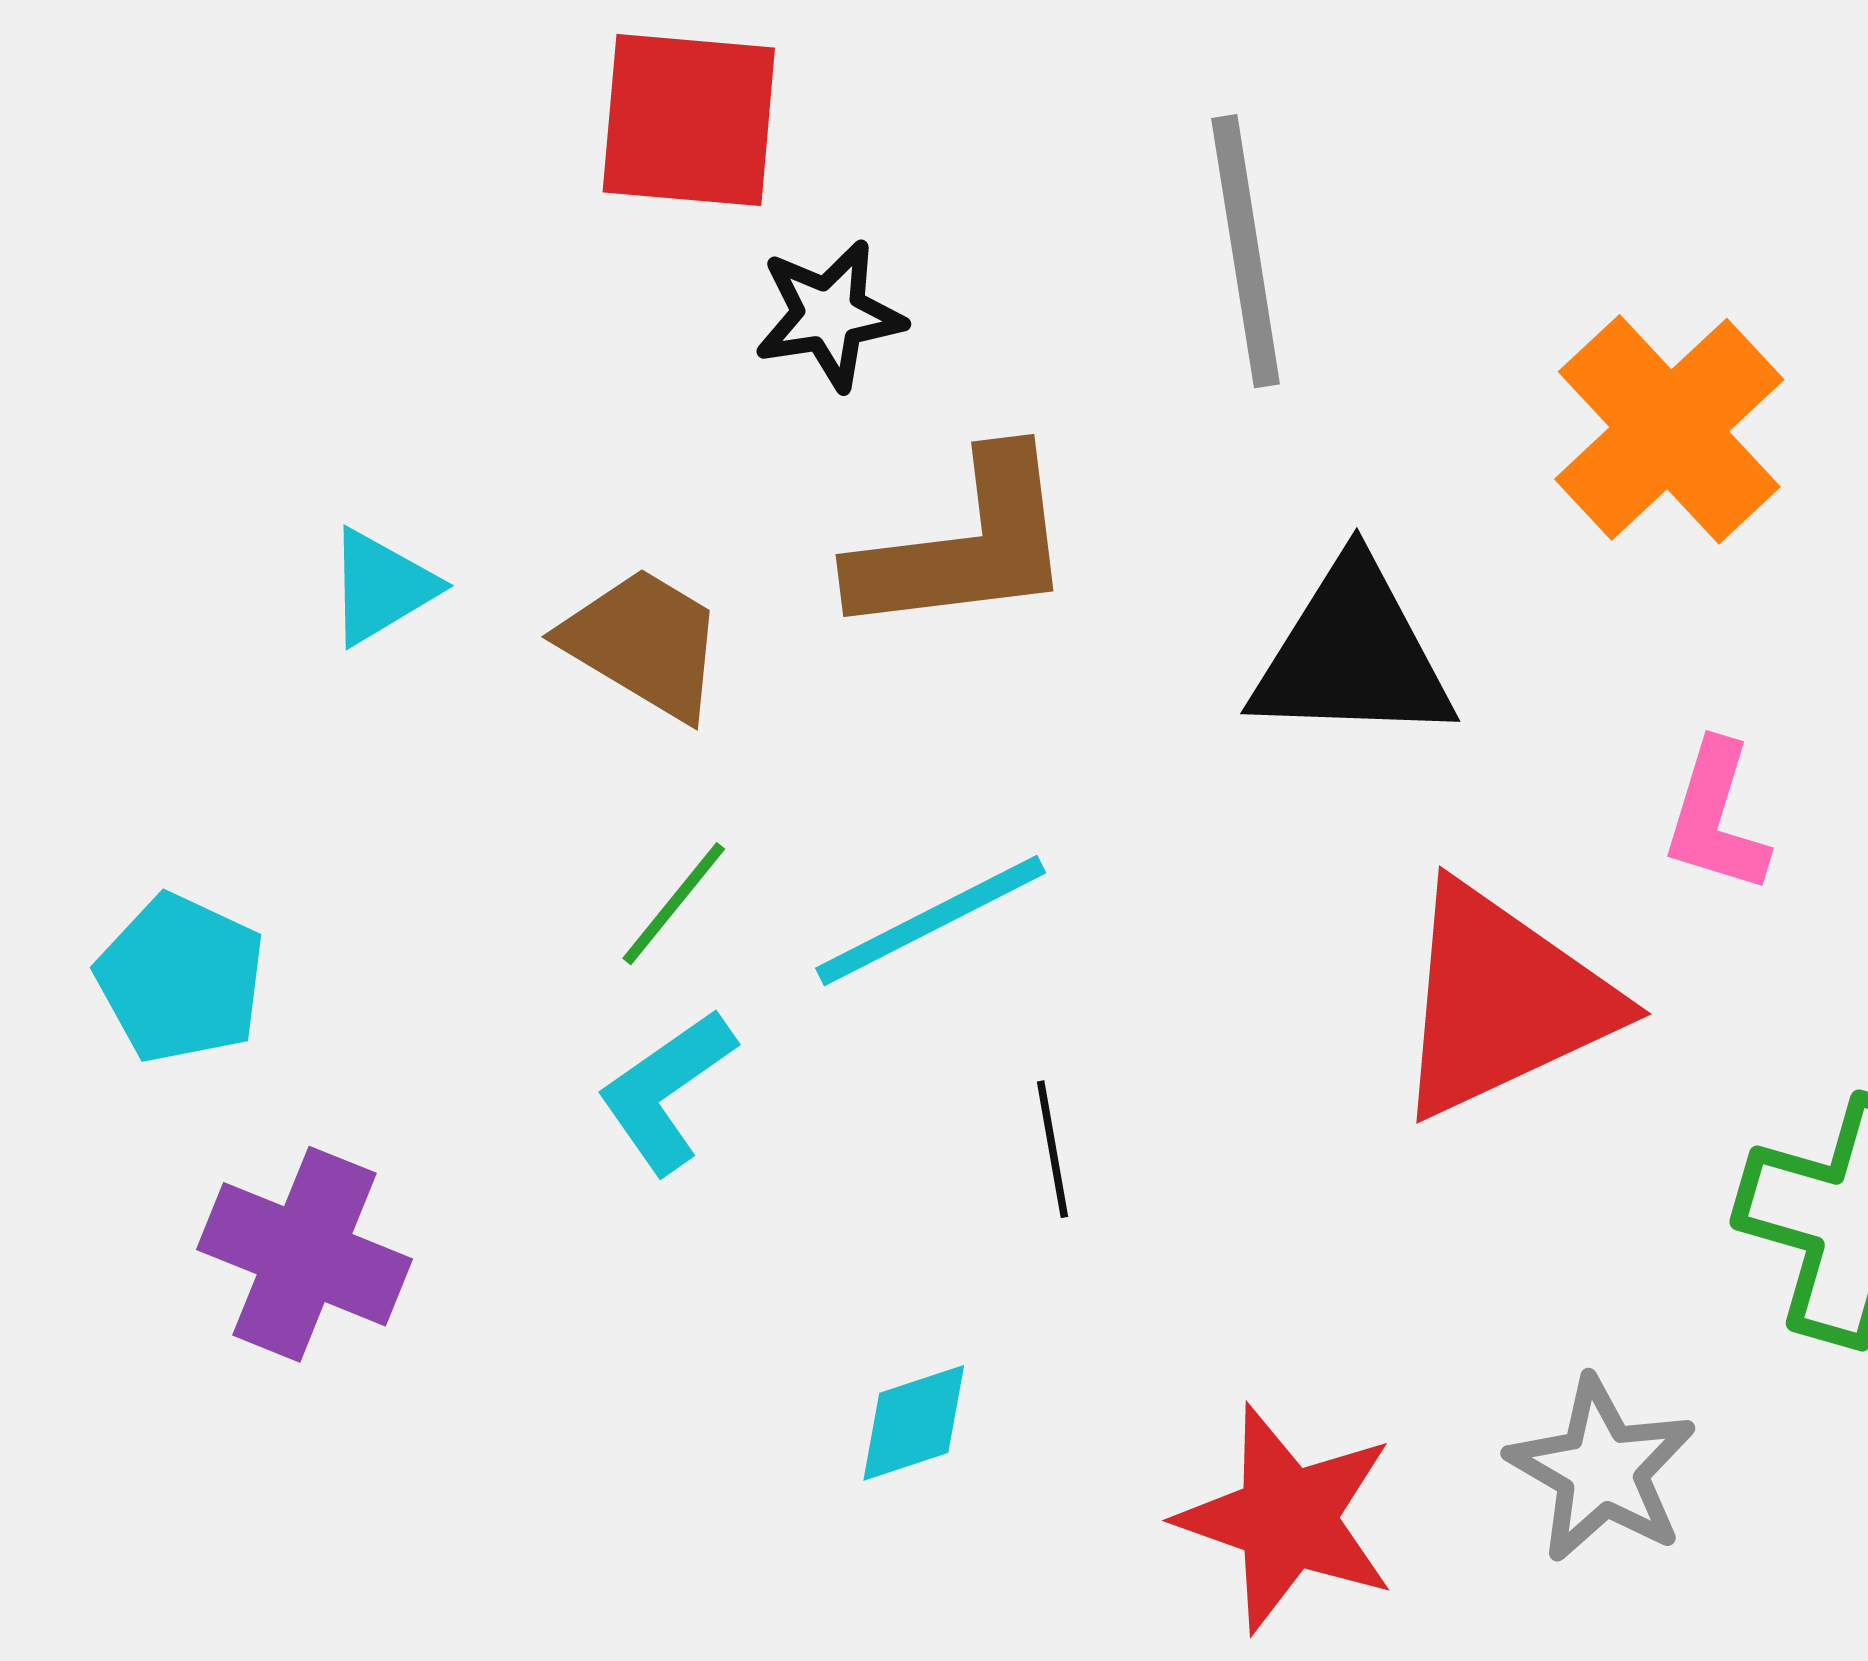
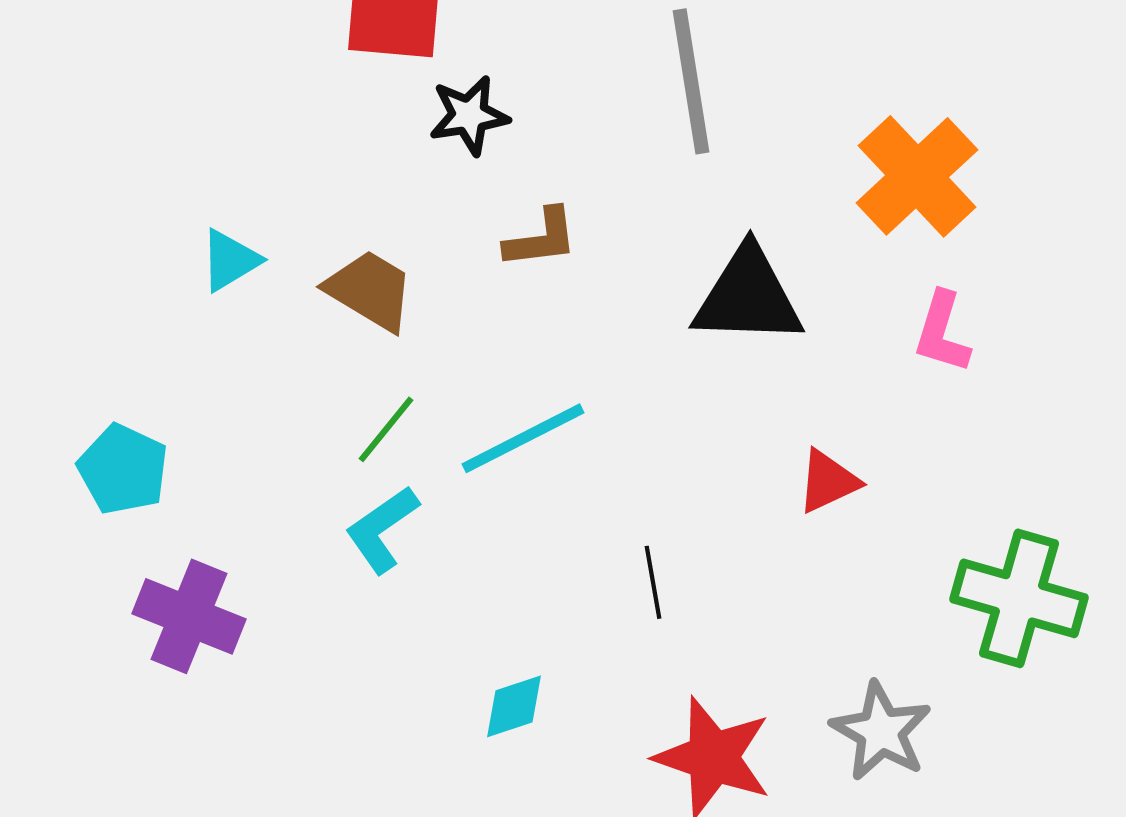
brown L-shape: (964, 546) -> (541, 238), size x0.6
pink L-shape: (1716, 817) -> (942, 332), moved
red triangle: (1502, 1001) -> (828, 481), size x0.5
black line: (1052, 1149) -> (653, 582), moved

